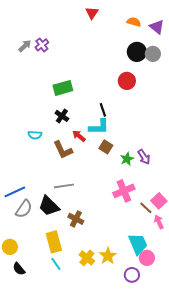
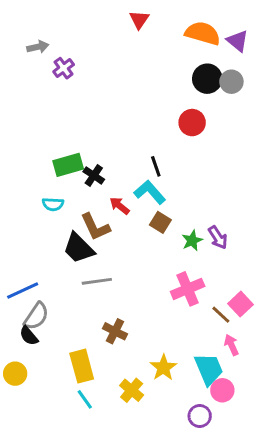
orange semicircle: (134, 22) -> (203, 33), size x1.6
gray arrow: (25, 46) -> (38, 47), moved, turned 32
green rectangle: (63, 88) -> (68, 165), moved
cyan L-shape: (99, 127) -> (150, 192), turned -130
black trapezoid: (49, 206) -> (79, 248), moved
pink arrow: (159, 222) -> (231, 345), moved
yellow star: (108, 256) -> (163, 368), moved
black semicircle: (19, 269) -> (29, 336), moved

